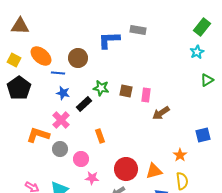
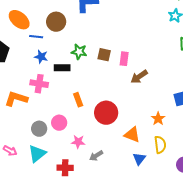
black rectangle: (84, 104) -> (62, 68), turned 42
pink cross: (61, 120) -> (39, 84), turned -36
gray circle: (60, 149) -> (39, 129), moved
red circle: (126, 169) -> (106, 113), moved
orange triangle: (154, 171) -> (132, 135), turned 36
pink star: (92, 178) -> (78, 142), moved

